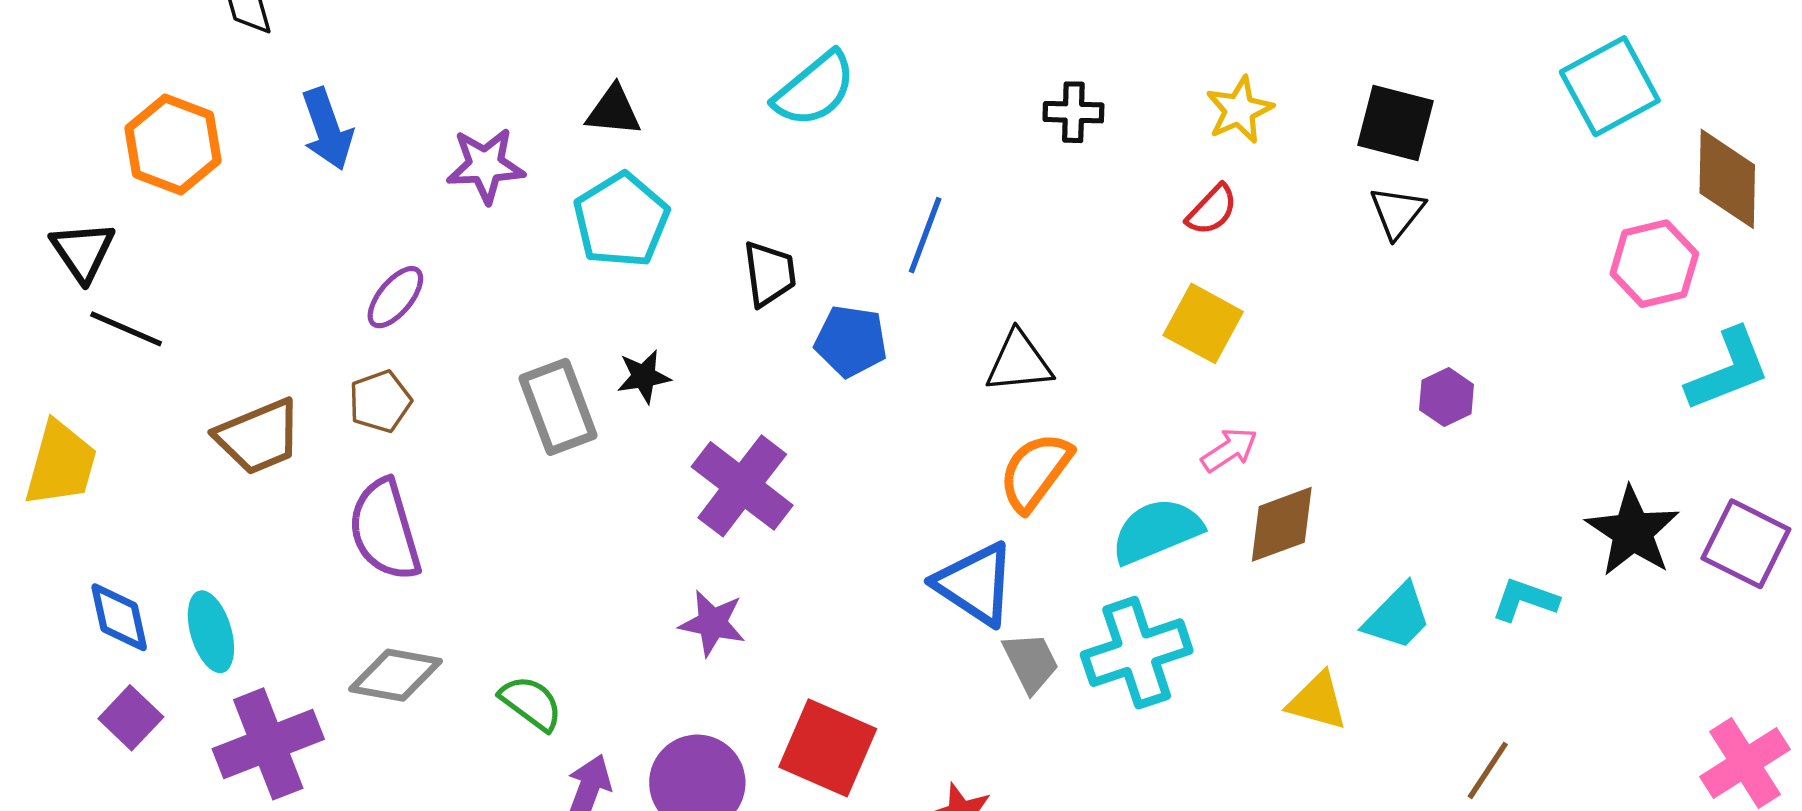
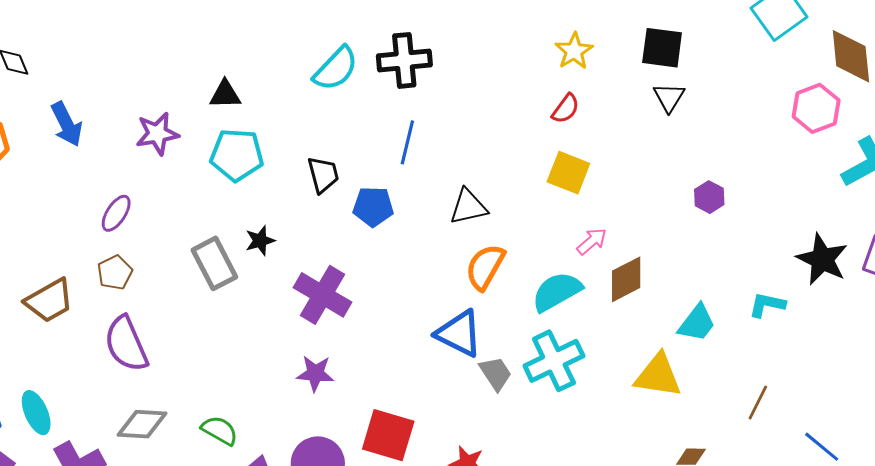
black cross: (1073, 112) -> (404, 60), moved, size x1.6
cyan pentagon: (621, 220) -> (237, 155), turned -30
yellow triangle: (1317, 701) -> (658, 376), size x1.4

